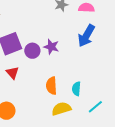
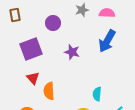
purple circle: (32, 51) -> (53, 23), moved
orange semicircle: (51, 86) -> (49, 91), moved

